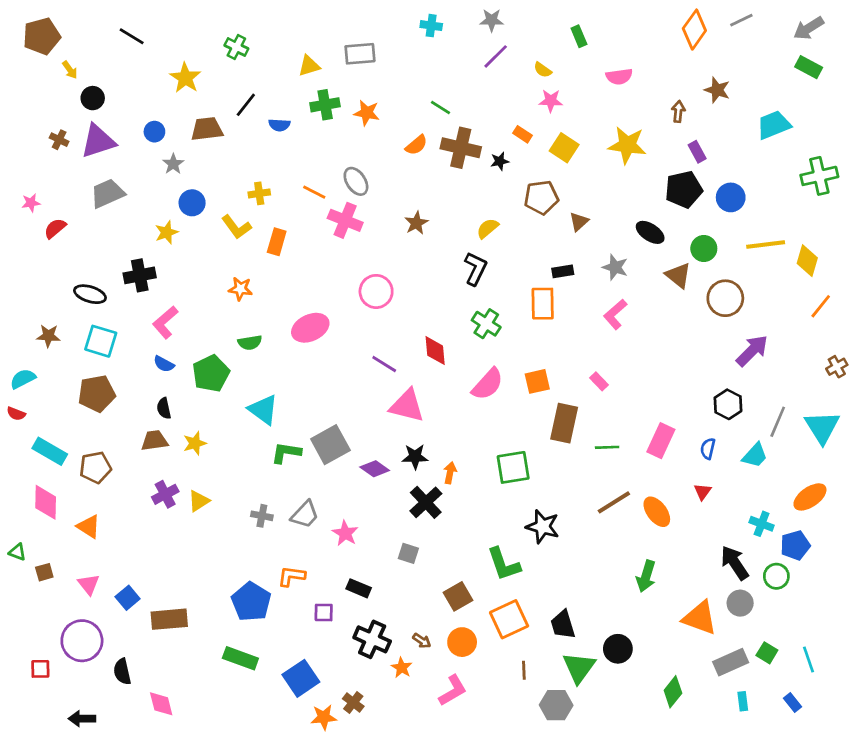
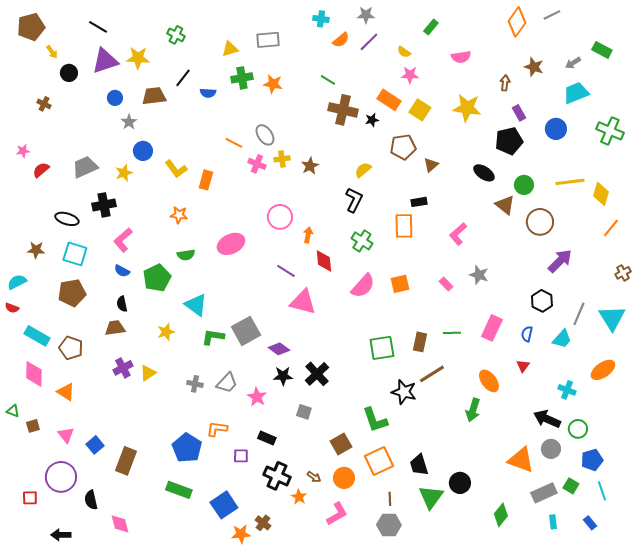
gray arrow: (809, 28) -> (573, 63), moved, size x0.7
green rectangle: (579, 36) -> (431, 27), turned 63
yellow star: (185, 78) -> (138, 58), turned -30
orange rectangle: (522, 134) -> (389, 100), size x1.6
purple triangle: (98, 141) -> (105, 61), moved
orange semicircle: (416, 145) -> (341, 40), moved
green cross: (819, 176) -> (610, 131), turned 36
gray trapezoid: (107, 193) -> (85, 167), moved
yellow cross: (259, 193) -> (282, 159), moved
blue circle: (731, 197) -> (556, 129), moved
pink cross: (345, 220) -> (257, 164), size x0.7
gray star: (615, 267) -> (479, 275), moved
brown rectangle: (564, 423) -> (420, 342), moved, size x0.7
yellow star: (195, 443) -> (166, 332), moved
black star: (415, 457) -> (283, 376), moved
brown pentagon: (95, 467) -> (71, 348), turned 30
orange arrow: (450, 473) -> (308, 235), moved
brown line: (614, 502) -> (432, 374), moved
blue pentagon: (795, 545) -> (592, 460), moved
black arrow: (735, 563) -> (547, 419), turned -32
green arrow: (646, 576) -> (473, 410), moved
brown rectangle: (169, 619) -> (126, 461), turned -64
gray hexagon: (556, 705) -> (389, 525), moved

